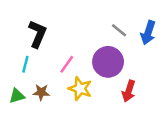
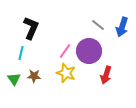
pink line: (67, 64) -> (65, 51), moved
green triangle: (17, 96) -> (14, 79), turned -48

